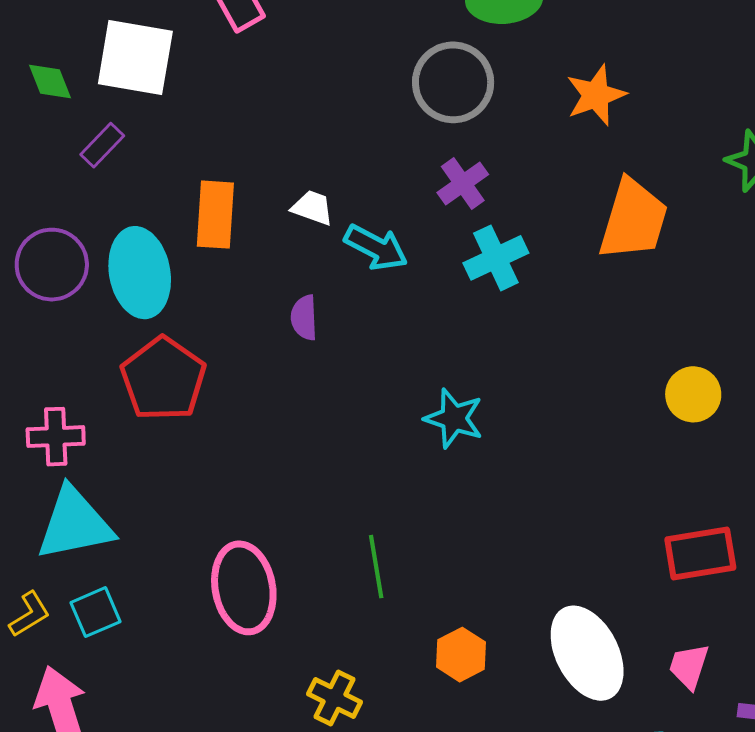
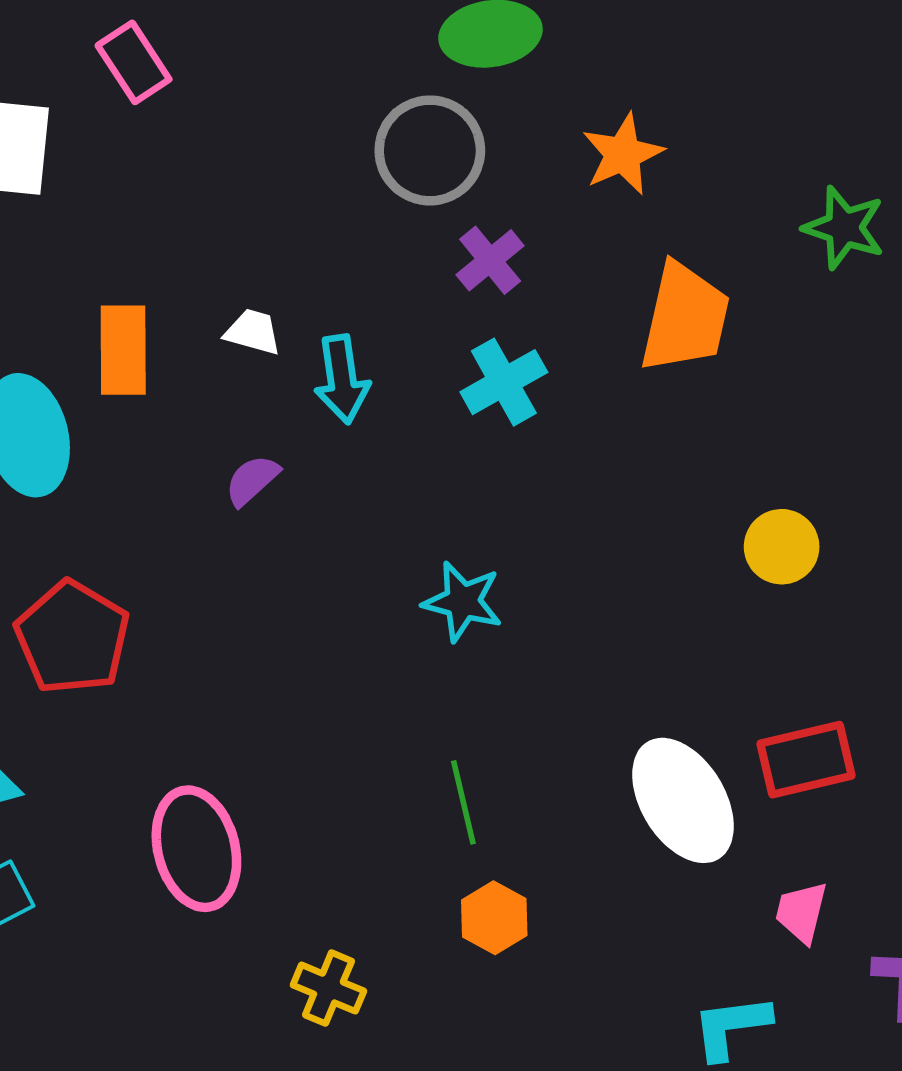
purple cross: (463, 184) -> (490, 260), moved
cyan arrow: (376, 247) -> (342, 379), turned 58
purple semicircle: (304, 318) -> (252, 480), turned 54
red pentagon: (163, 379) -> (72, 637), moved
green line: (376, 567) -> (463, 802), moved
white ellipse: (587, 653) -> (683, 800), moved

